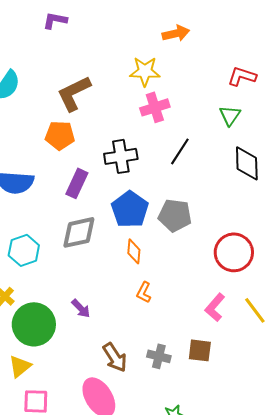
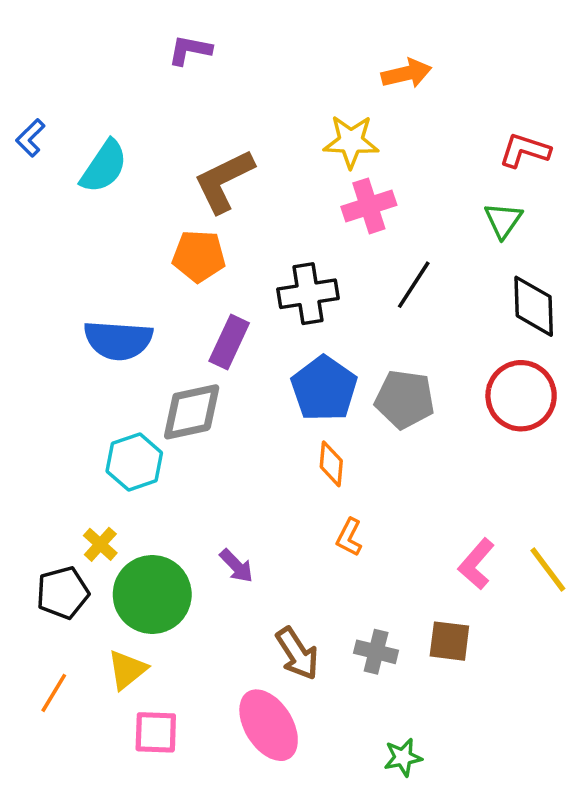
gray diamond: (79, 232) -> (192, 412), moved
red circle: (234, 252) -> (521, 396), moved

